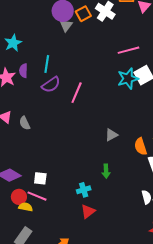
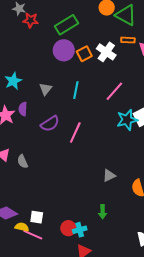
gray triangle: (66, 26) -> (46, 89), moved
pink line: (129, 50) -> (114, 91), moved, turned -35
cyan line: (47, 64) -> (76, 90), moved
red circle: (19, 197) -> (68, 228), moved
yellow semicircle: (26, 207) -> (22, 227), moved

